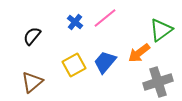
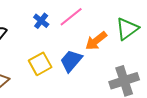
orange arrow: (139, 53) -> (96, 41), moved

